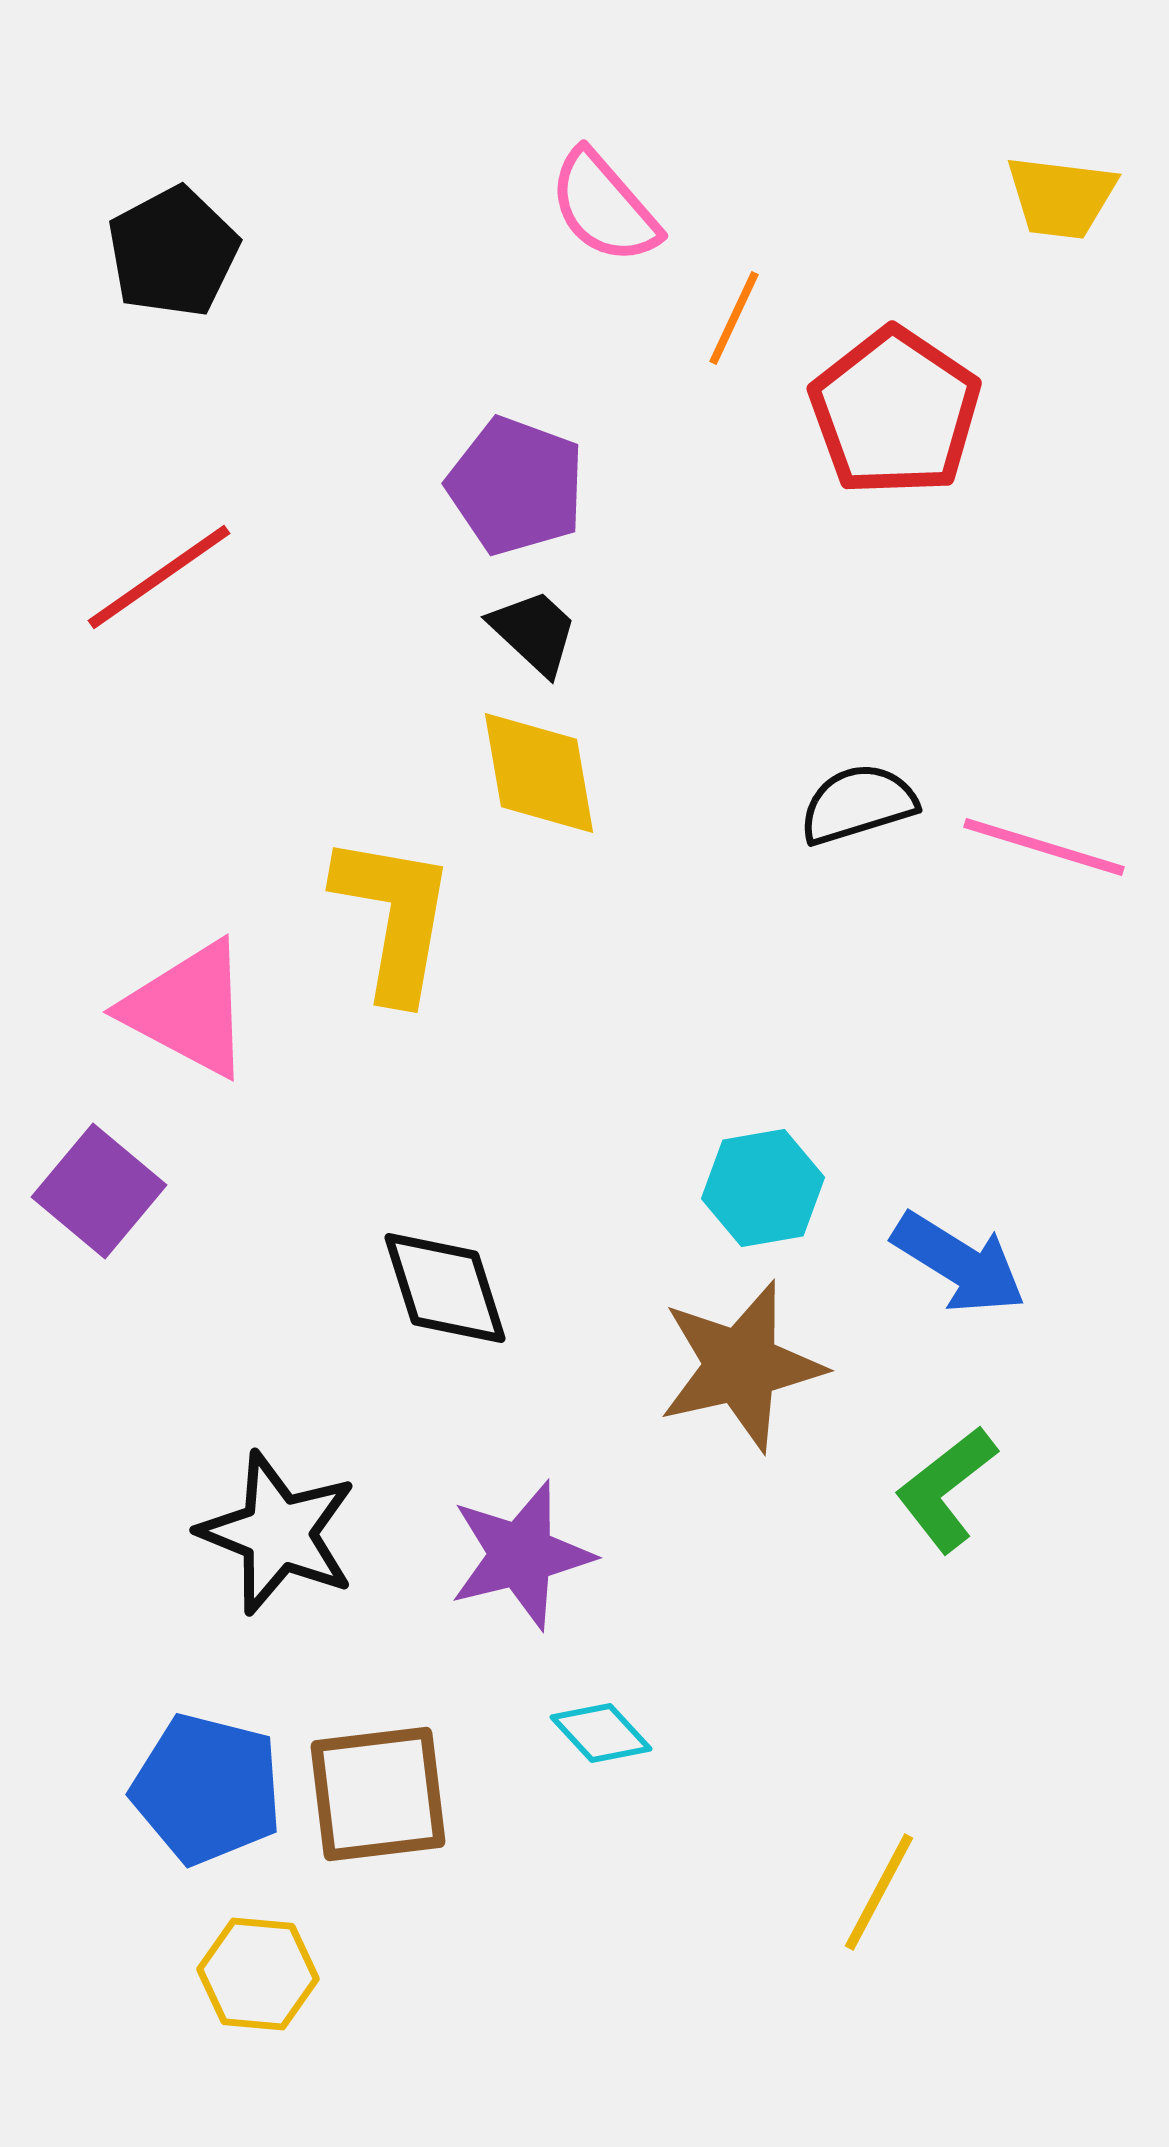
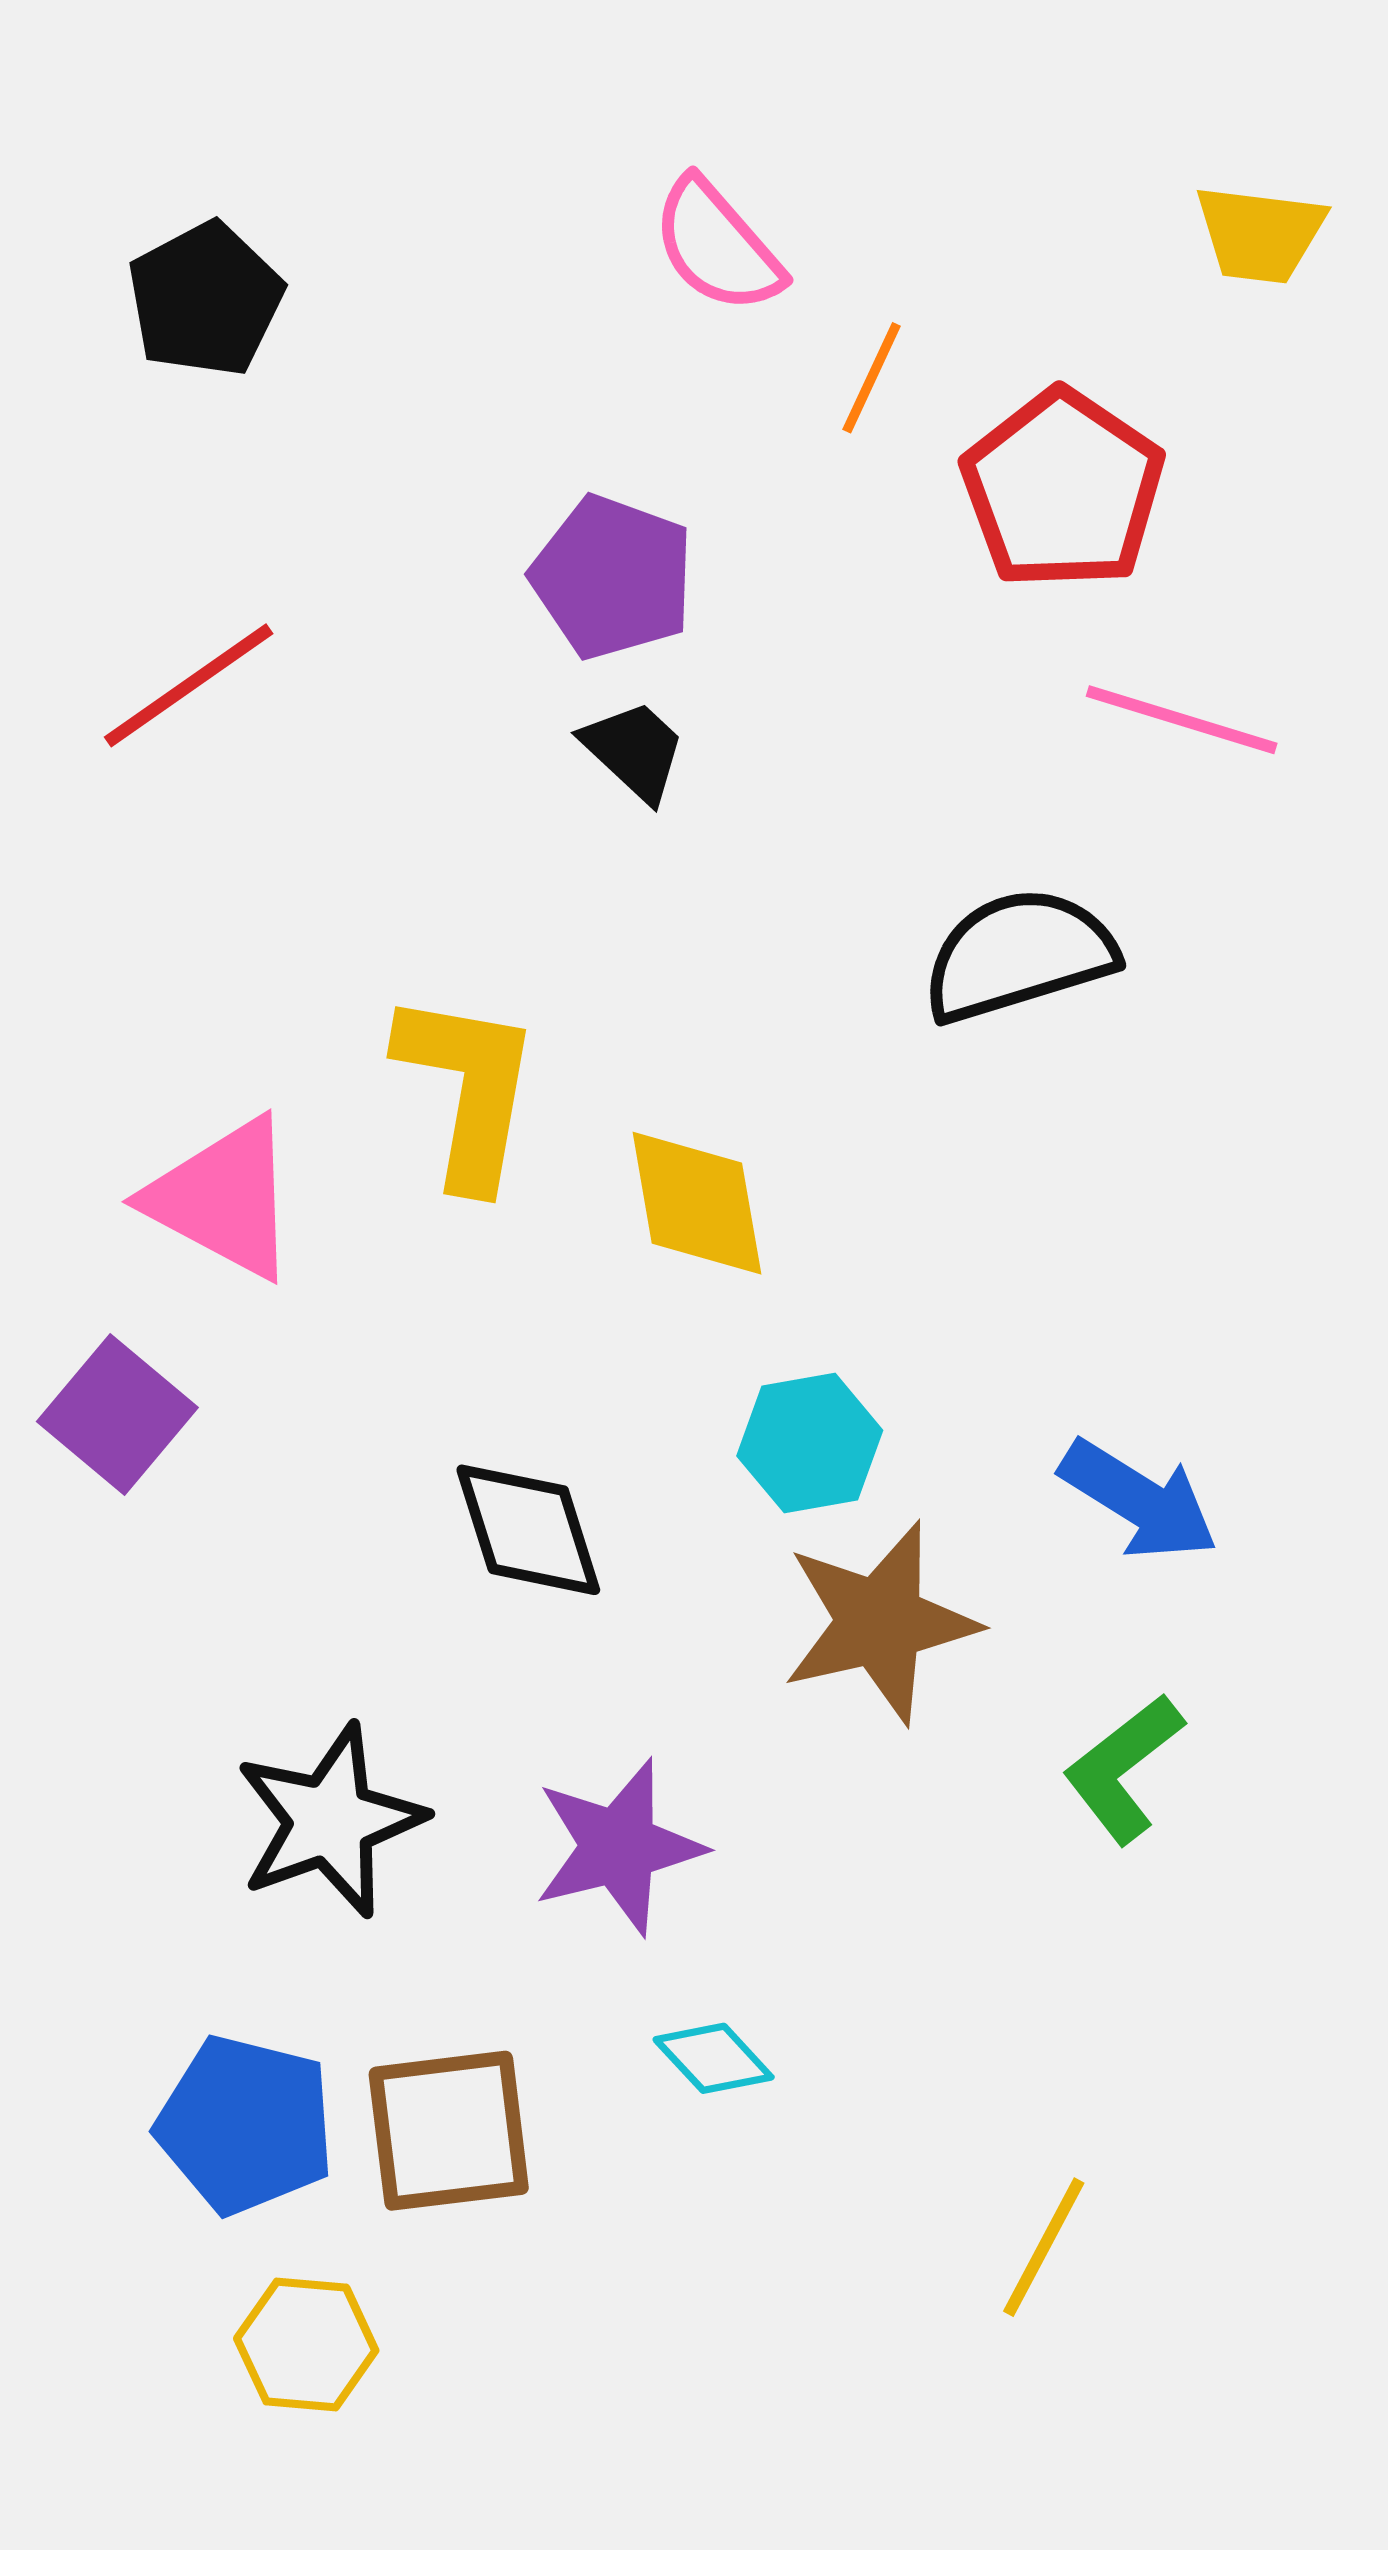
yellow diamond: (539, 773) -> (697, 1203), moved
black semicircle: (858, 804) -> (1019, 955), size x1.4
pink line: (1044, 847) -> (1182, 720), moved
cyan hexagon: (763, 1188) -> (810, 1443), moved
black star: (278, 1533) -> (330, 1821), turned 30

